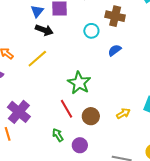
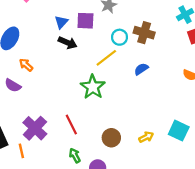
cyan circle: (91, 31) -> (120, 37), moved
yellow line: (37, 59) -> (106, 58), moved
green star: (79, 83) -> (93, 87), moved
red line: (66, 109) -> (71, 125), moved

